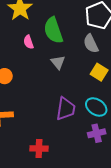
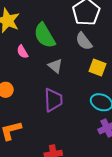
purple trapezoid: (66, 109) -> (53, 100), moved

